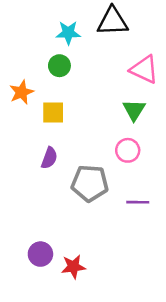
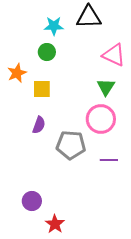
pink circle: (128, 150) -> (101, 119), size x1.5
red star: (73, 267) -> (55, 224), moved, turned -30

